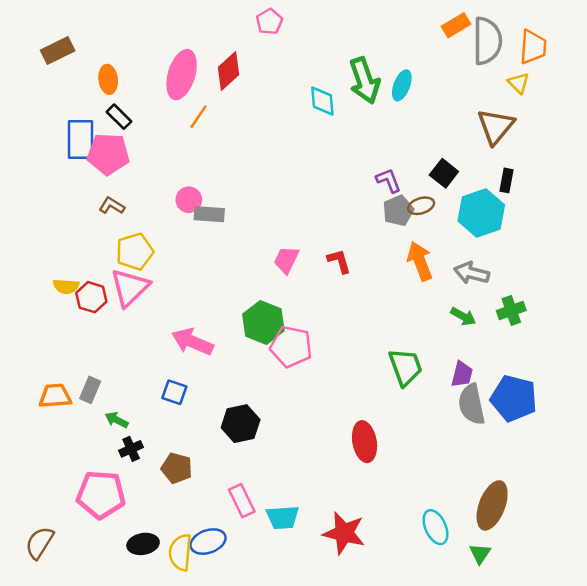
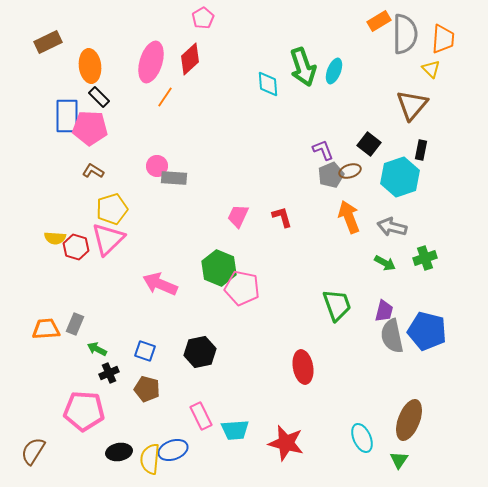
pink pentagon: (269, 22) -> (203, 18), moved
orange ellipse: (108, 79) -> (90, 66), size x1.4
blue square: (174, 392) -> (145, 351), moved

